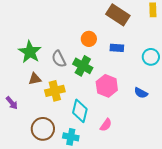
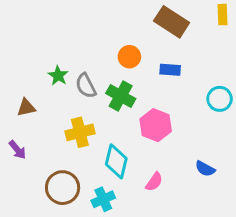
green star: (30, 52) -> (58, 76), moved, size x0.6
cyan circle: (151, 57) -> (220, 99), moved
brown triangle: (35, 79) -> (26, 108), moved
blue semicircle: (141, 93) -> (205, 169), moved
cyan cross: (71, 137) -> (103, 199), turned -35

